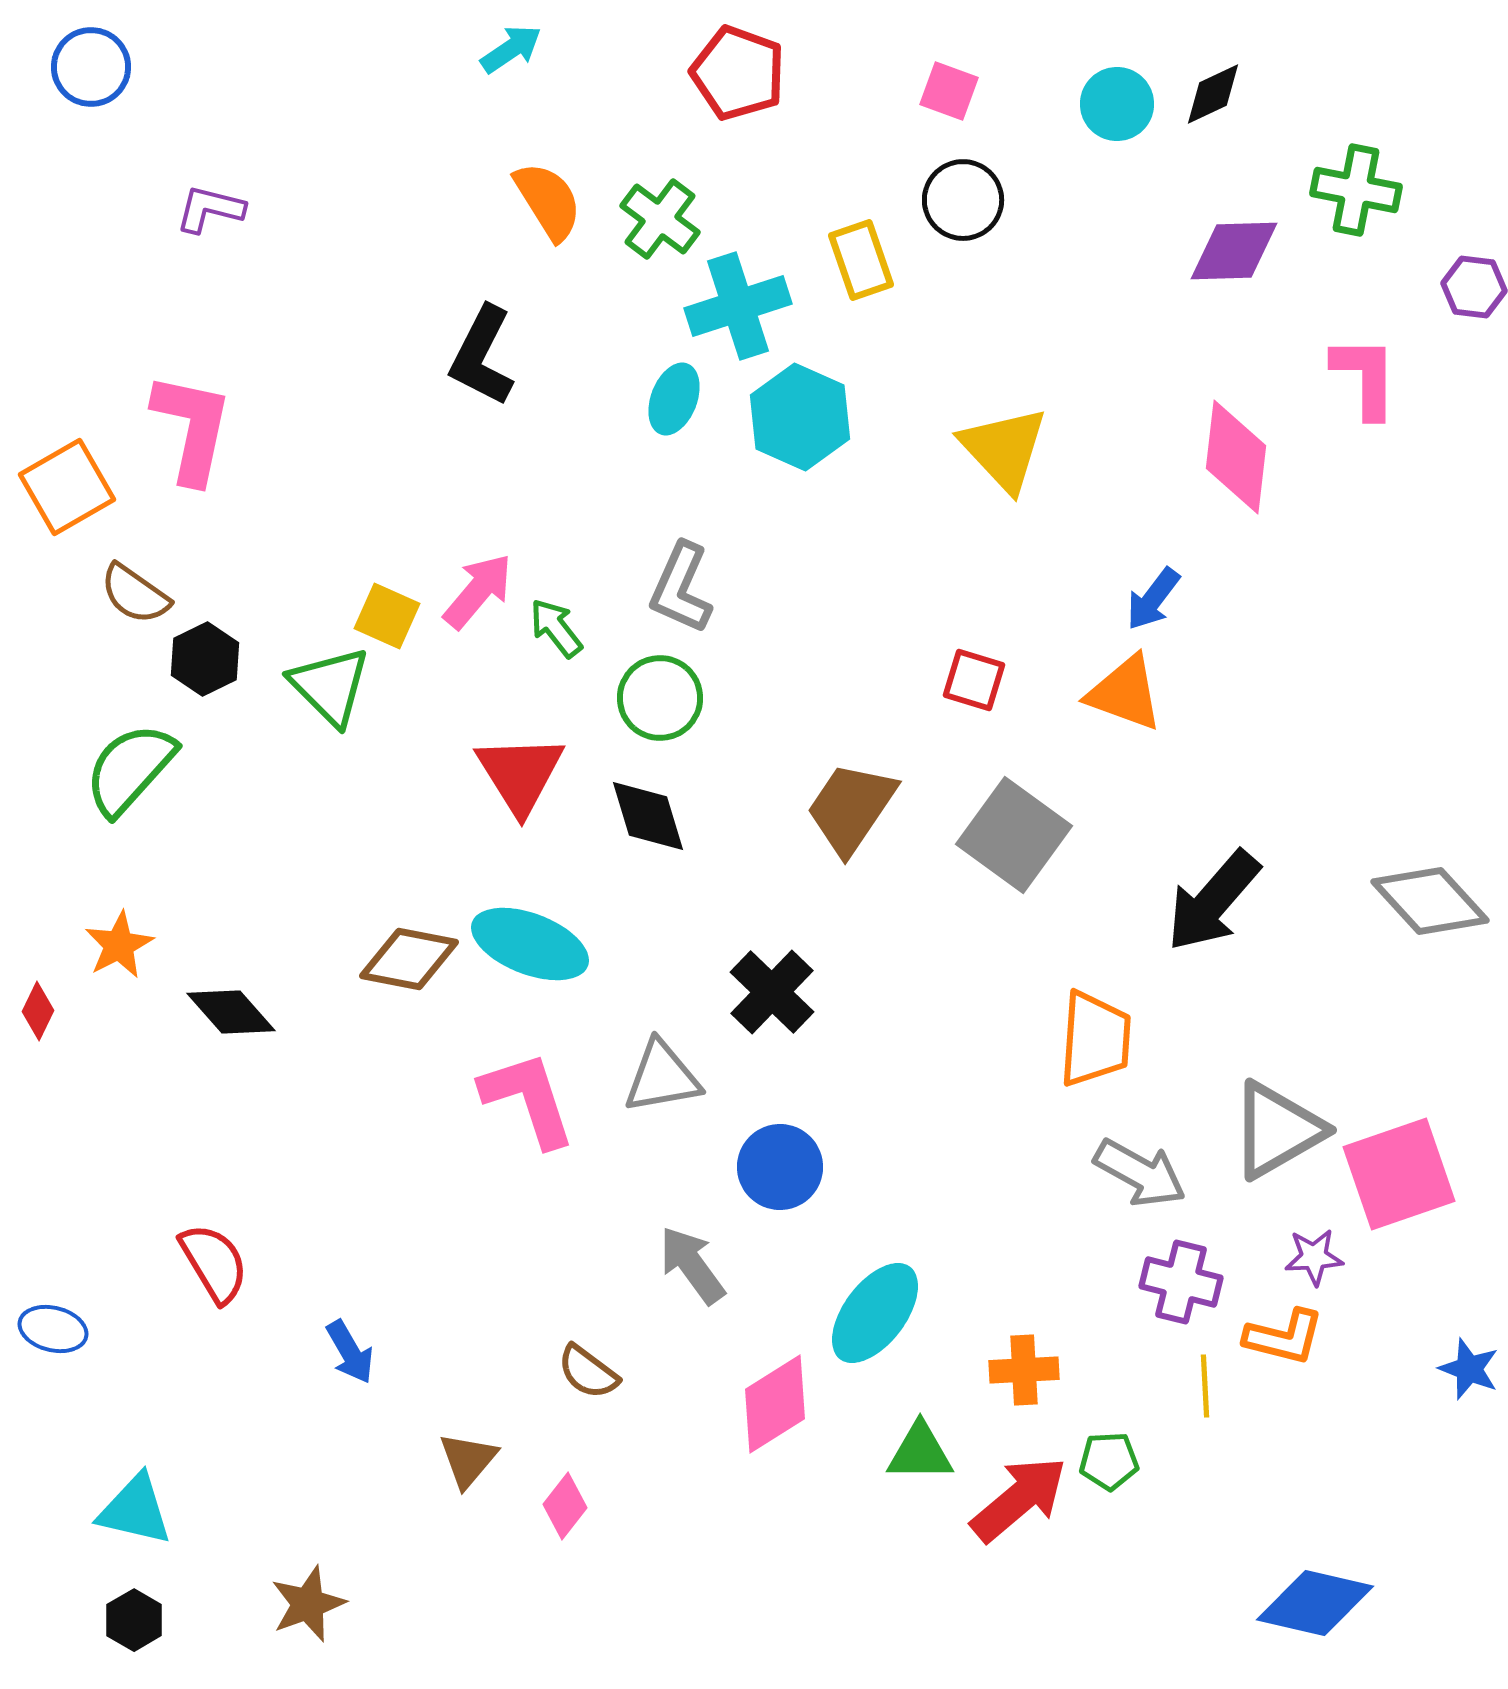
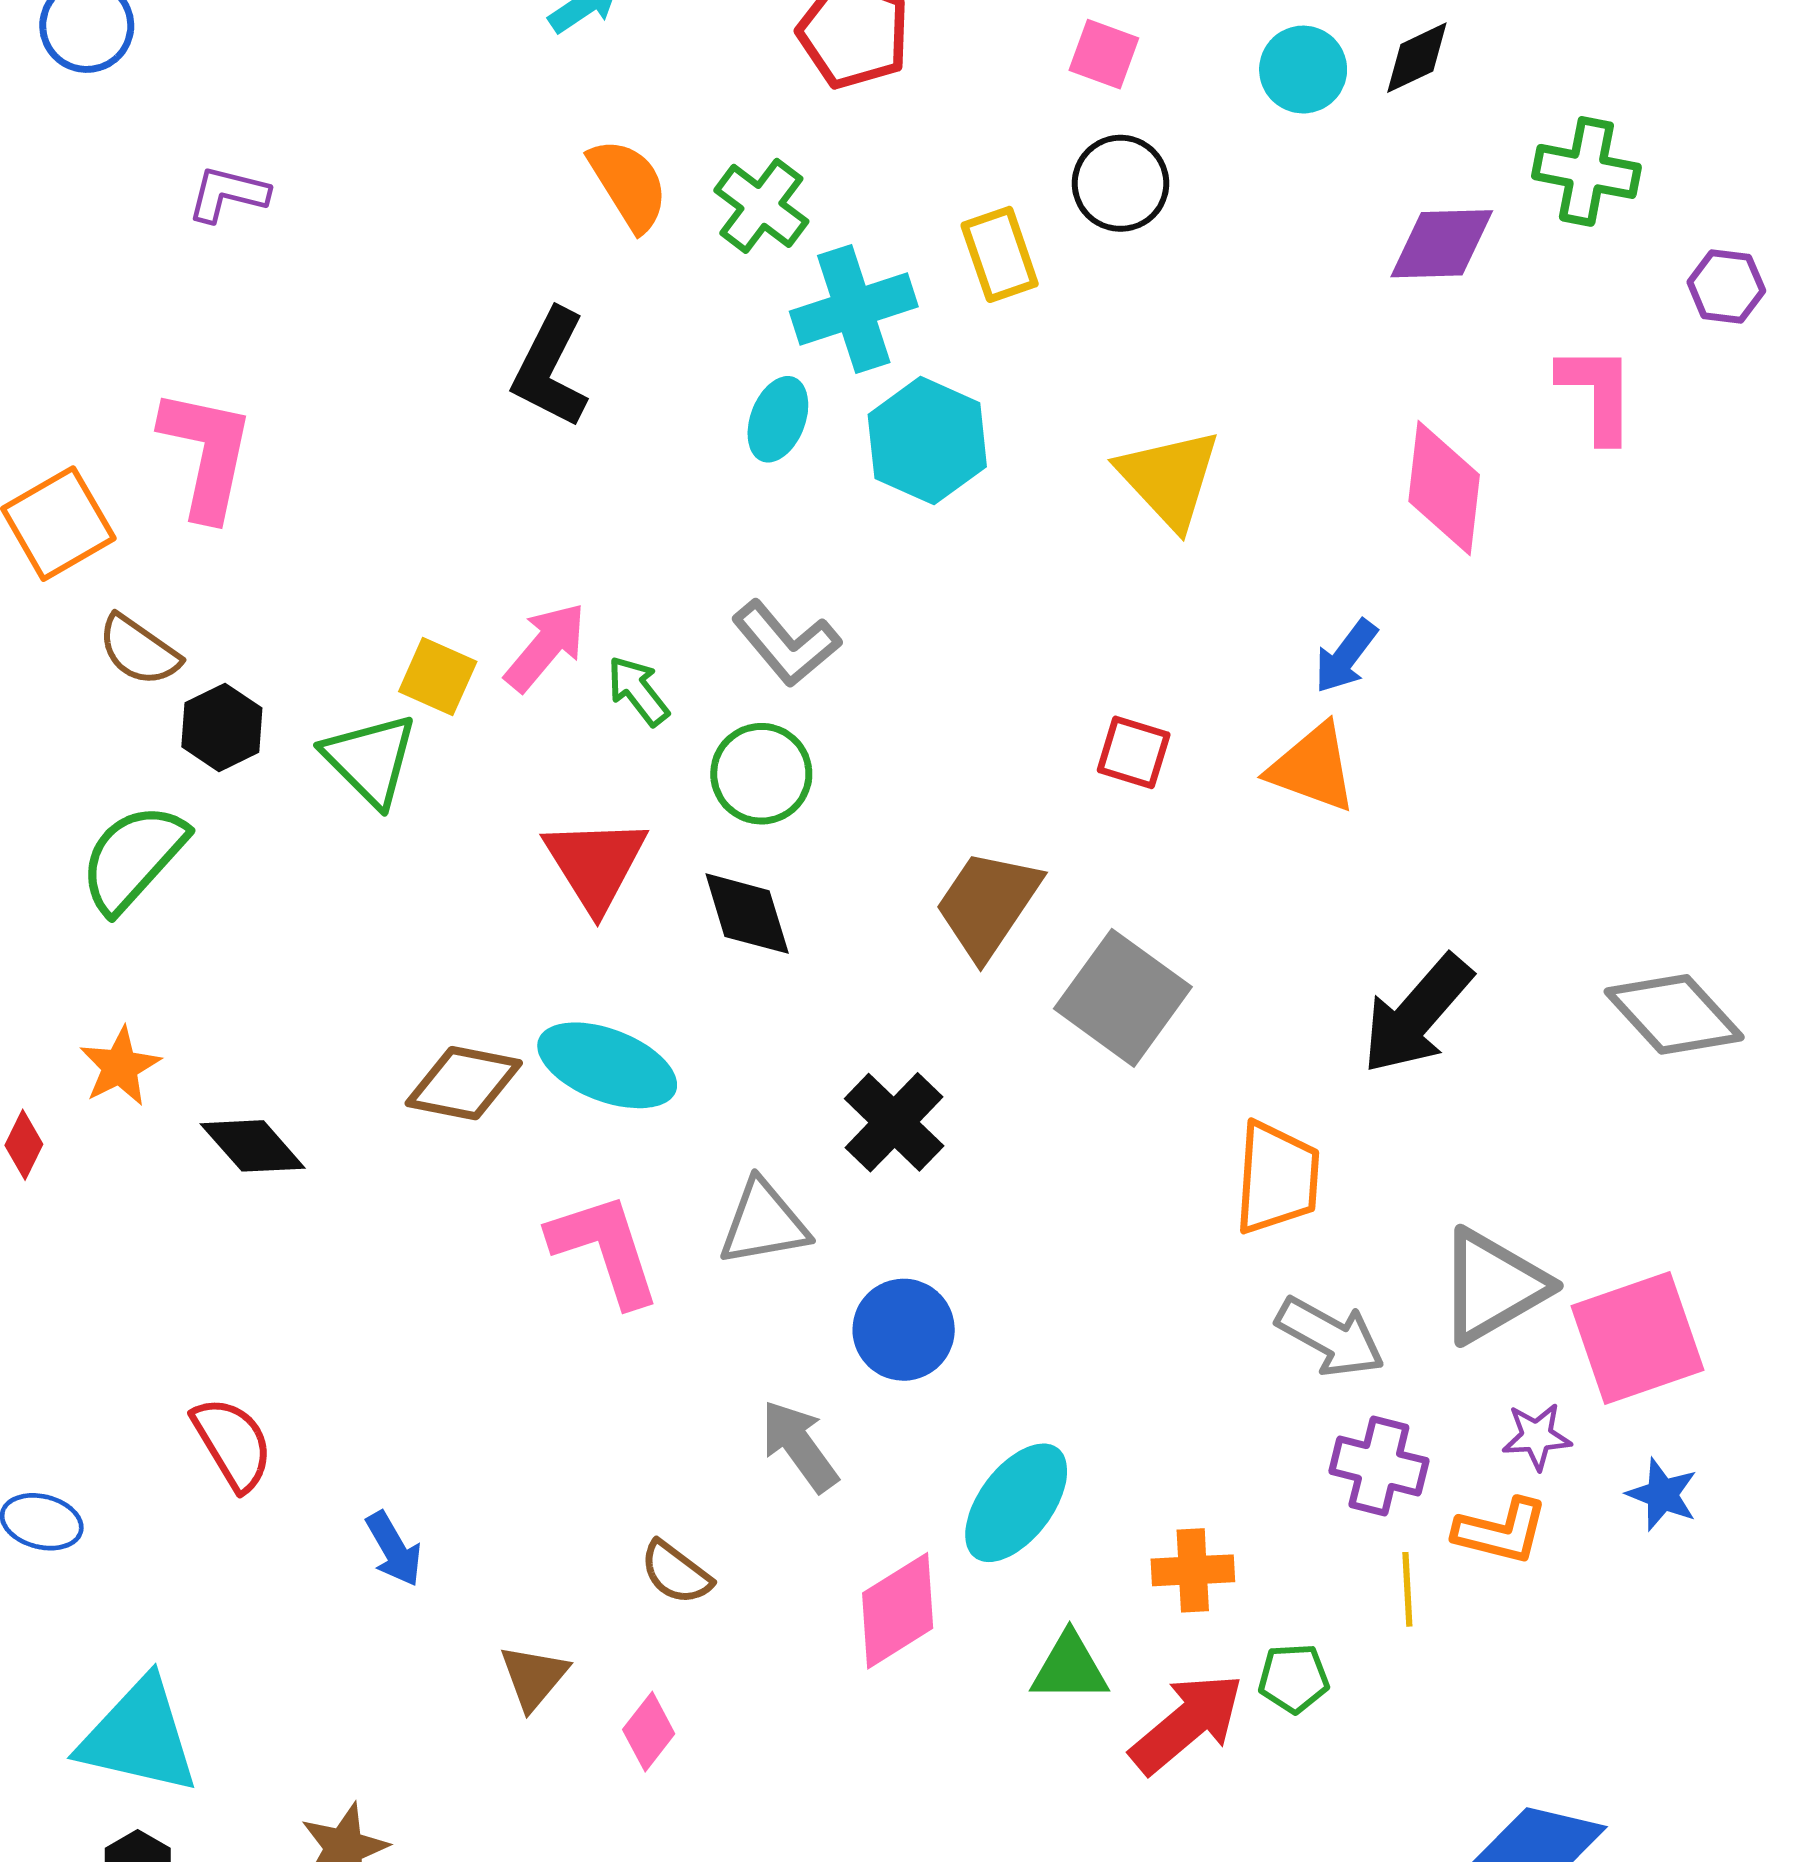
gray L-shape: (681, 588) -> (786, 643), turned -64
gray square: (1014, 835) -> (1123, 998), moved
blue star: (1469, 1369) -> (1662, 1494), moved
cyan triangle: (135, 1510) -> (139, 1736), size x1.4

